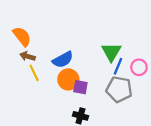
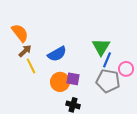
brown arrow: (27, 56) -> (25, 51), turned 120
pink circle: (139, 67) -> (126, 69), moved
orange circle: (68, 79) -> (60, 82), moved

